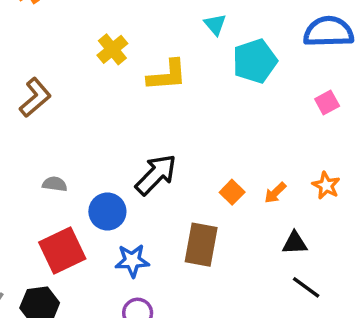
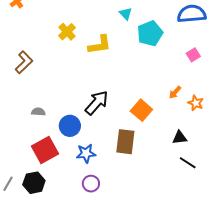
orange square: (232, 192) -> (141, 110), size x1.5
orange arrow: (275, 193) -> (175, 92), moved

